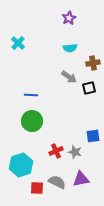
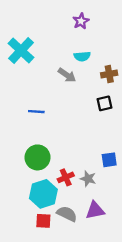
cyan cross: (18, 43) -> (21, 50), size x1.6
gray arrow: (69, 77) -> (67, 75), moved
green circle: (32, 121) -> (37, 157), moved
cyan hexagon: (21, 165) -> (43, 194), moved

